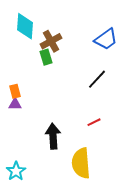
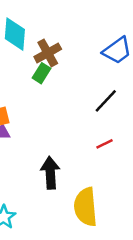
green rectangle: (46, 57) -> (41, 73), turned 49
red line: (94, 122) -> (104, 144), moved

